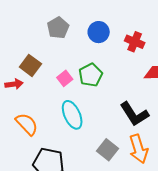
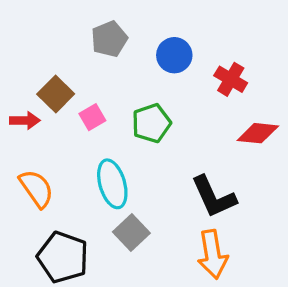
pink square: (65, 78) -> (92, 117), moved
gray square: (107, 150) -> (131, 232), moved

